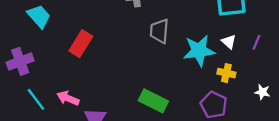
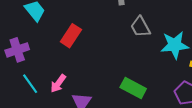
gray trapezoid: (159, 31) -> (140, 27), turned -35
pink arrow: (68, 98) -> (58, 83), turned -78

